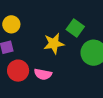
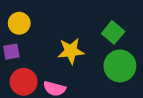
green square: (75, 28) -> (113, 32), moved

